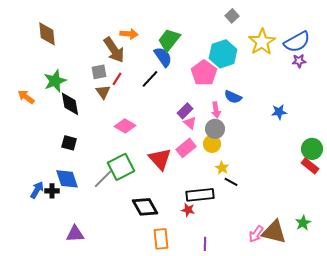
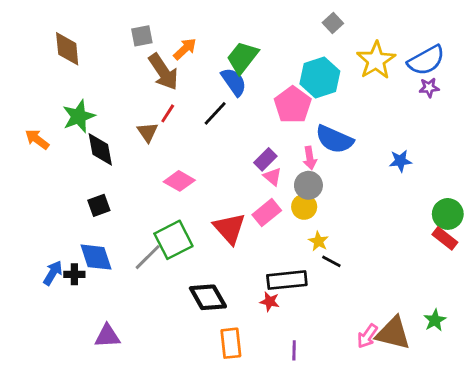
orange arrow: (129, 34) -> (185, 49), turned -48
gray square: (99, 72) -> (142, 36), moved
blue semicircle: (233, 97) -> (334, 139), size x1.5
black square: (69, 143) -> (99, 205), turned -35

